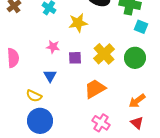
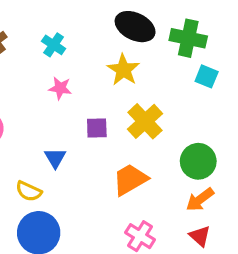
yellow star: (78, 23) -> (123, 70), moved, turned -30
pink star: (53, 47) -> (60, 88), moved
green circle: (135, 58) -> (198, 161), moved

